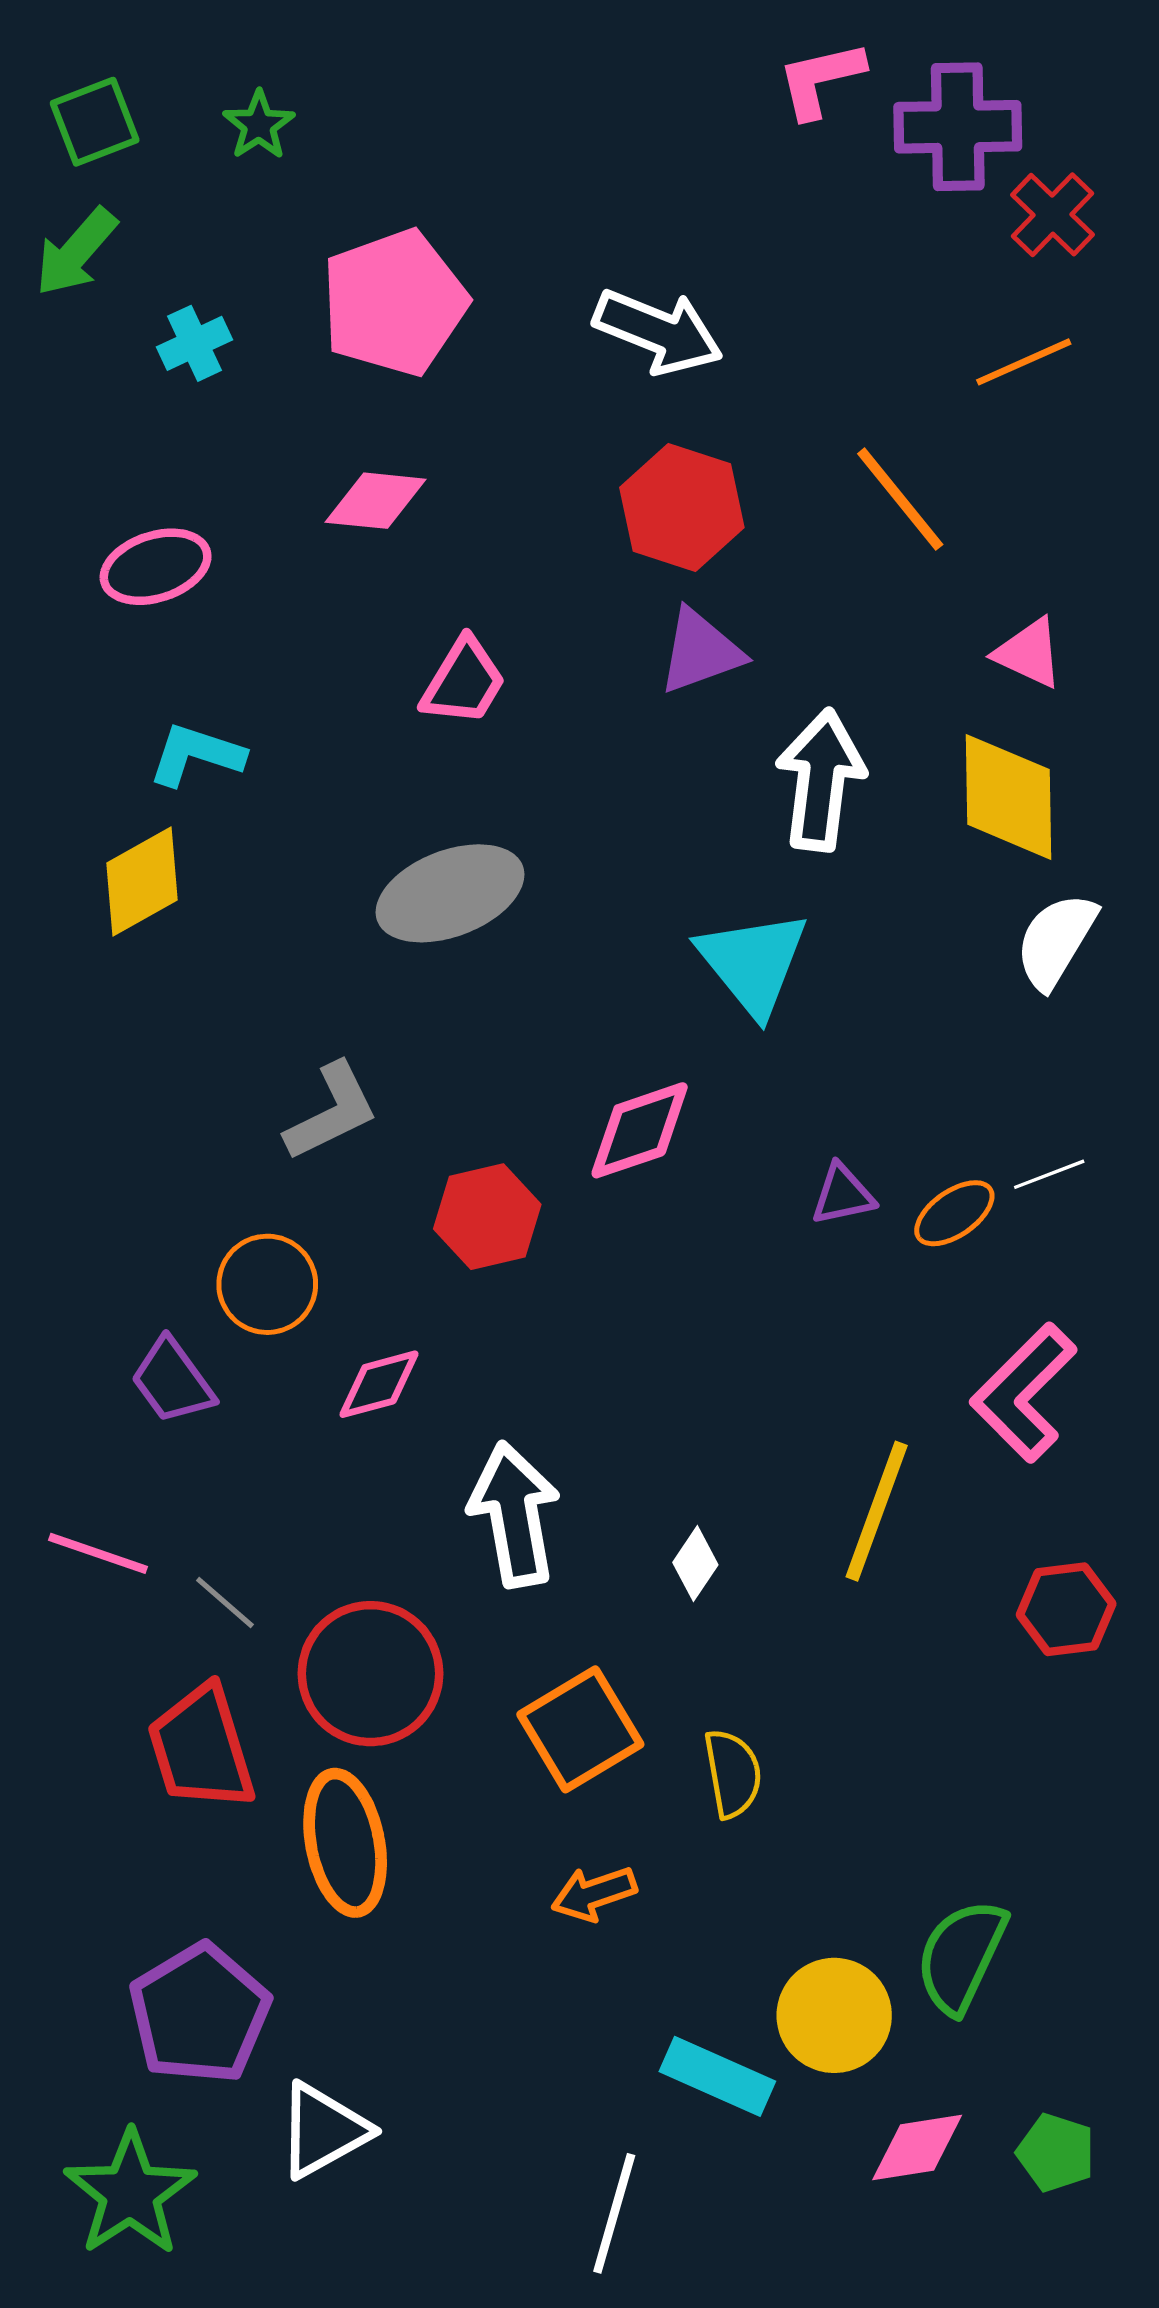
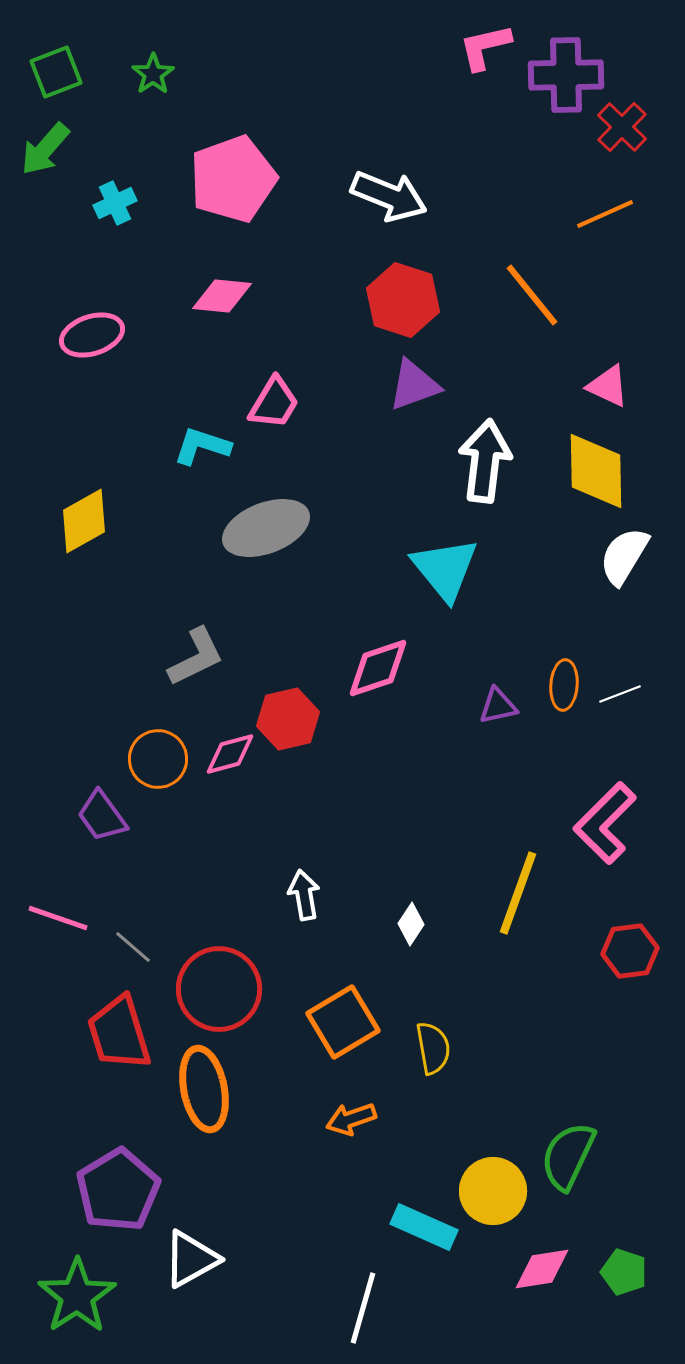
cyan L-shape: (196, 755) -> (202, 446), moved
orange ellipse: (954, 1213) -> (564, 685), moved, turned -51
pink diamond: (379, 1384) -> (230, 754), moved
white arrow: (514, 1514) -> (304, 895), size x0.6

